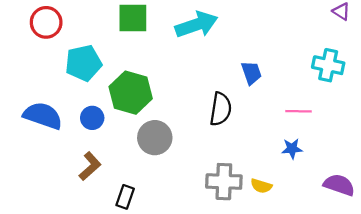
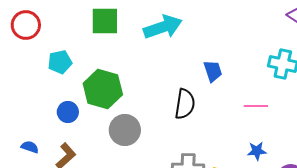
cyan pentagon: (83, 63) -> (60, 62), size x0.7
blue semicircle: (43, 116) -> (30, 147), moved, size x0.5
blue star: (292, 149) -> (257, 151), moved

